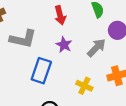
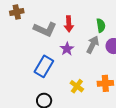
gray L-shape: (23, 39) -> (45, 29), moved
gray arrow: (96, 48) -> (93, 45), moved, turned -30

